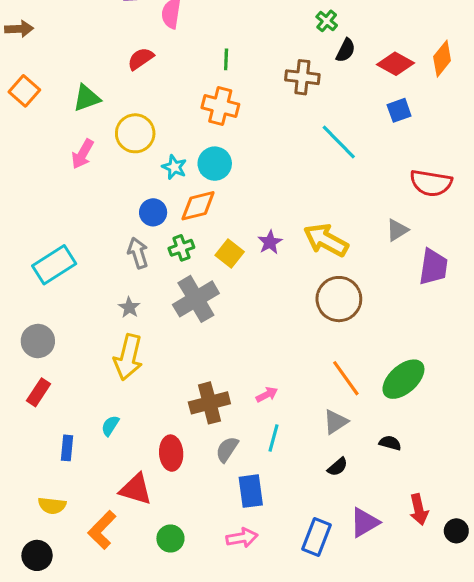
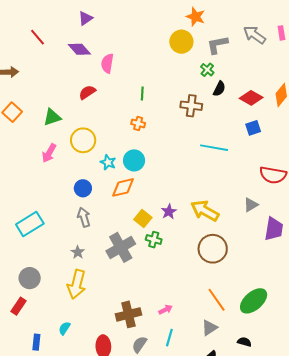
orange cross: (220, 106) -> (138, 123), size x0.6
cyan line: (339, 142) -> (214, 148), turned -36
blue circle: (153, 212) -> (83, 188), moved
green cross: (181, 248) -> (154, 240), moved, turned 35
gray circle: (38, 341) -> (30, 278), moved

